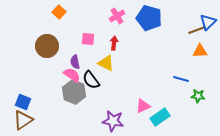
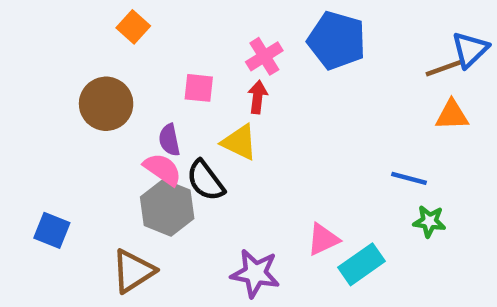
pink cross: (117, 16) -> (264, 56), moved
green star: (198, 96) -> (429, 221), moved
brown triangle: (23, 120) -> (133, 271), moved

